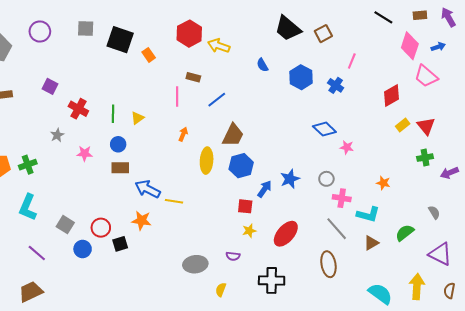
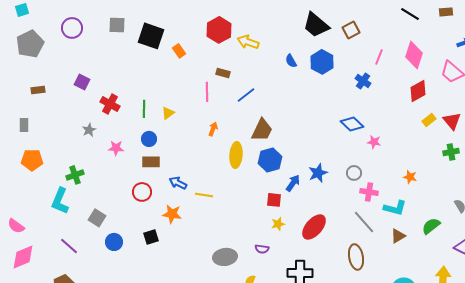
pink diamond: (410, 46) -> (414, 55), moved
blue hexagon: (301, 77) -> (322, 62), moved
green cross: (28, 165) -> (75, 175), moved
blue arrow: (148, 189) -> (178, 183), size x0.7
red circle: (101, 228) -> (142, 192), moved

